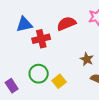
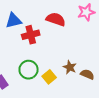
red semicircle: (66, 24) -> (56, 19), turned 42
brown star: (87, 59) -> (70, 67), moved

